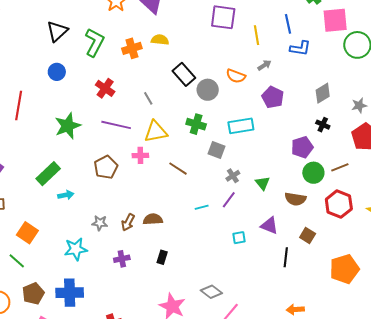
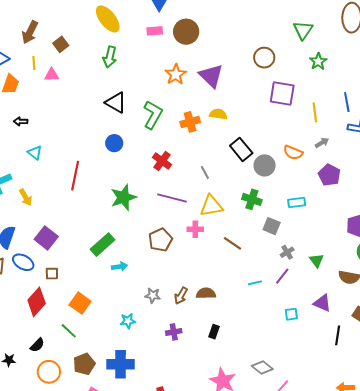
black triangle: (57, 31) -> (116, 103), turned -50
cyan rectangle: (241, 126) -> (297, 203), size x0.7
cyan star: (76, 249) -> (128, 321), size x0.7

